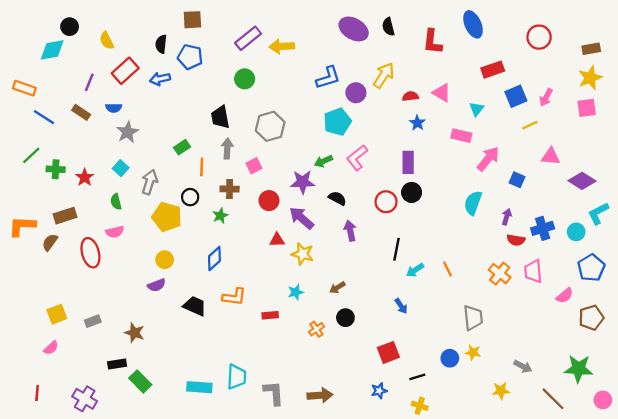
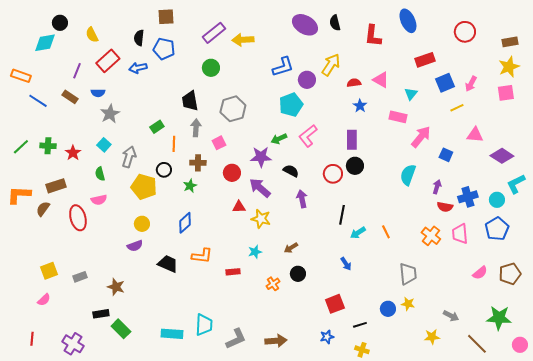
green line: (31, 155) -> (21, 147), moved
blue pentagon: (591, 268) -> (497, 229), moved
pink semicircle: (565, 296) -> (480, 273), moved
gray L-shape: (274, 393) -> (236, 339), turned 70

